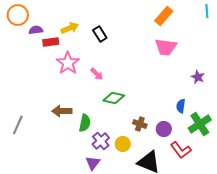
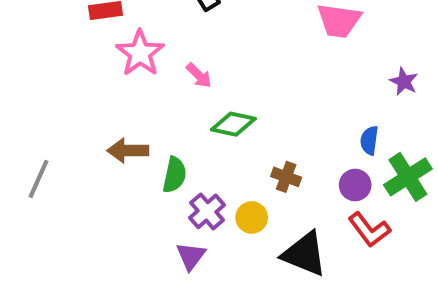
purple circle: (164, 129) -> (355, 185), moved

